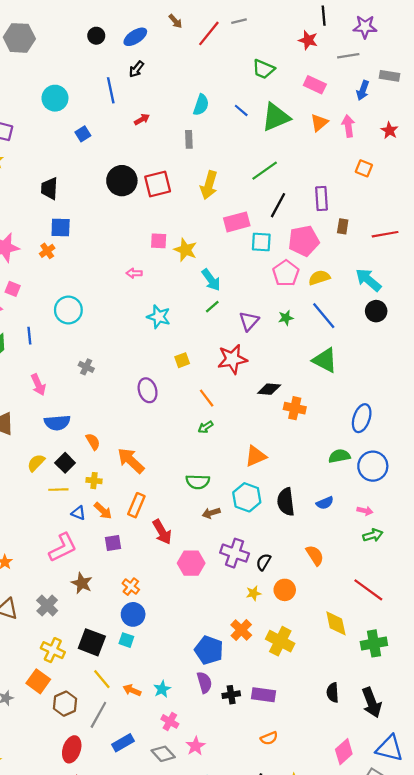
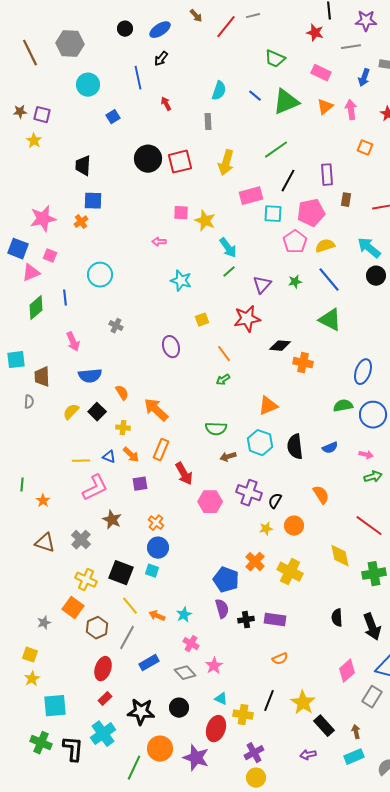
gray hexagon: (19, 38) -> (70, 44), moved
red arrow: (142, 119) -> (166, 104), turned -88
yellow line: (58, 490) -> (81, 461), moved

